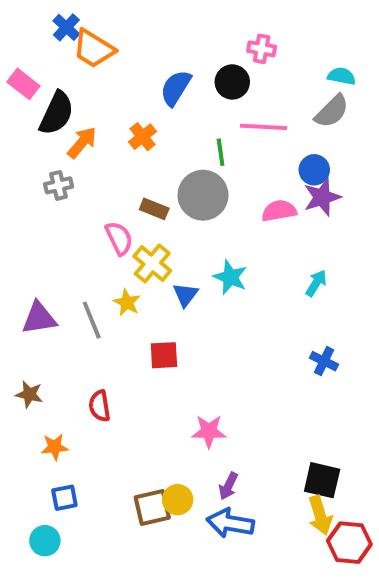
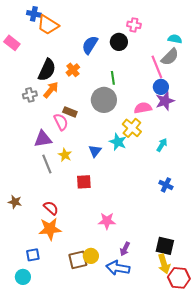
blue cross: (66, 27) -> (34, 14), turned -32
black semicircle: (57, 113) -> (47, 70), moved
pink line: (263, 127) -> (157, 67), moved, turned 65
orange arrow: (82, 142) -> (51, 90), moved
brown rectangle: (154, 209) -> (70, 112), moved
yellow cross: (152, 263) -> (132, 128), moved
purple triangle: (39, 318) -> (43, 139), moved
red semicircle: (100, 406) -> (51, 208), turned 140
orange star: (55, 447) -> (50, 229), moved, size x1.6
purple arrow: (228, 486) -> (125, 249), moved

